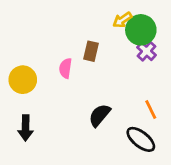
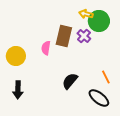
yellow arrow: (122, 20) -> (86, 14), turned 48
brown rectangle: (91, 51) -> (64, 36), size x1.5
purple cross: (147, 51) -> (84, 36), moved

